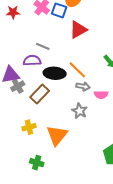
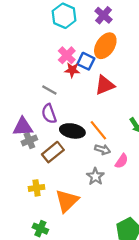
red star: (13, 12) -> (72, 70), moved
gray line: (43, 46) -> (49, 90), moved
purple semicircle: (32, 61) -> (49, 114), turned -114
pink semicircle: (101, 95) -> (122, 161), turned -64

